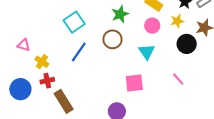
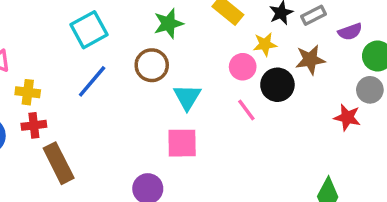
pink circle: (152, 26) -> (243, 67), moved
cyan triangle: (147, 52) -> (187, 97), moved
yellow cross: (42, 62) -> (28, 92), turned -32
pink line: (178, 79) -> (246, 110), moved

